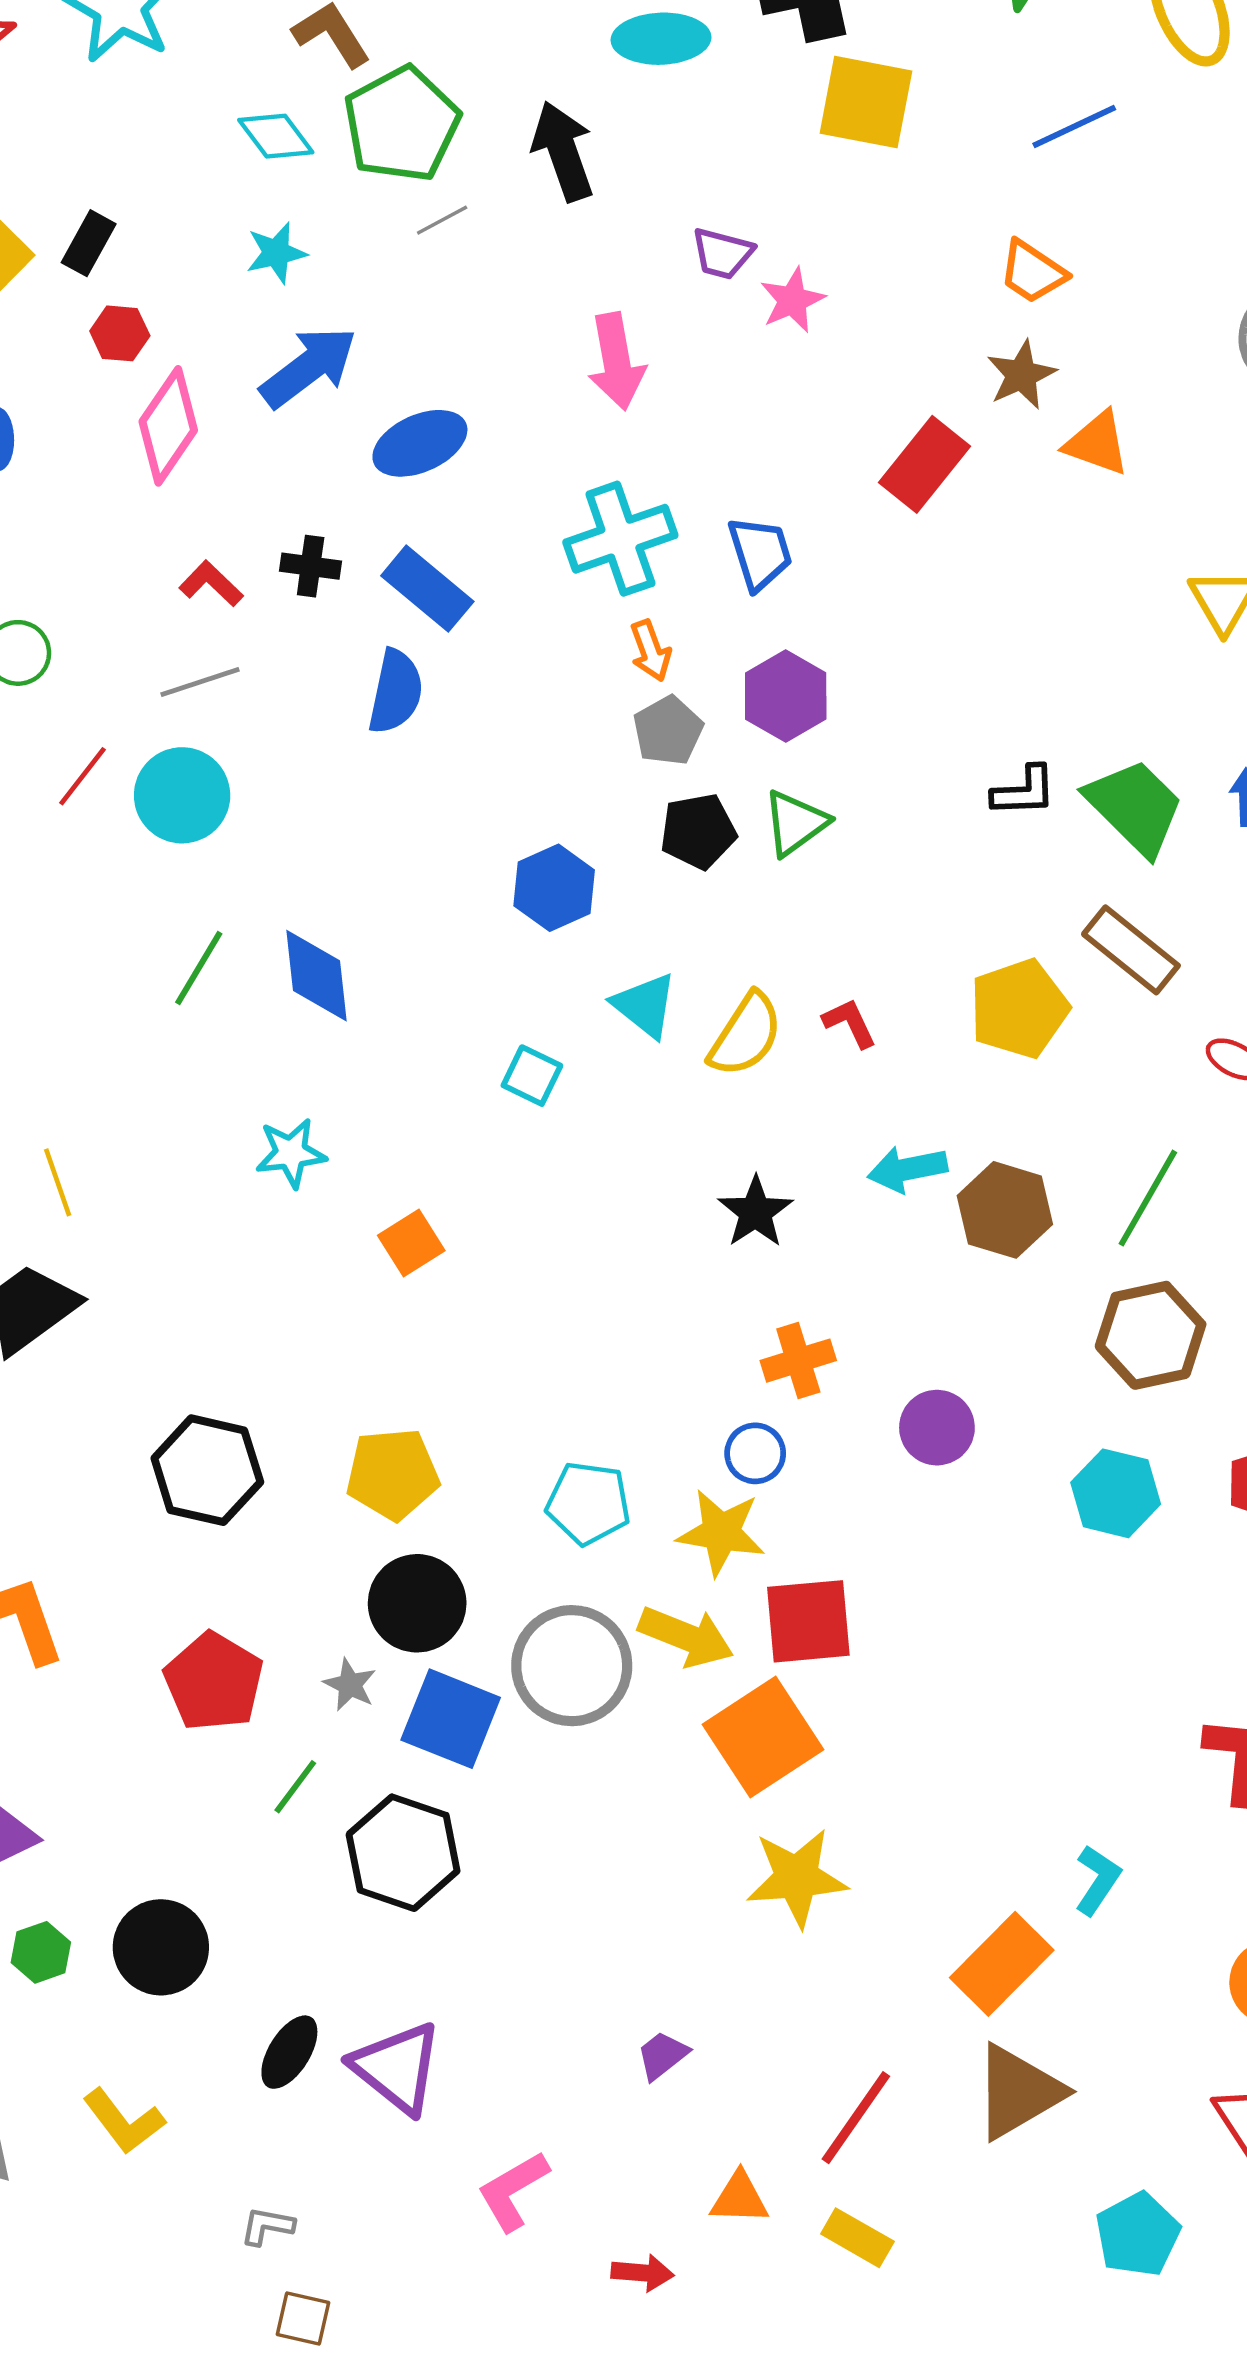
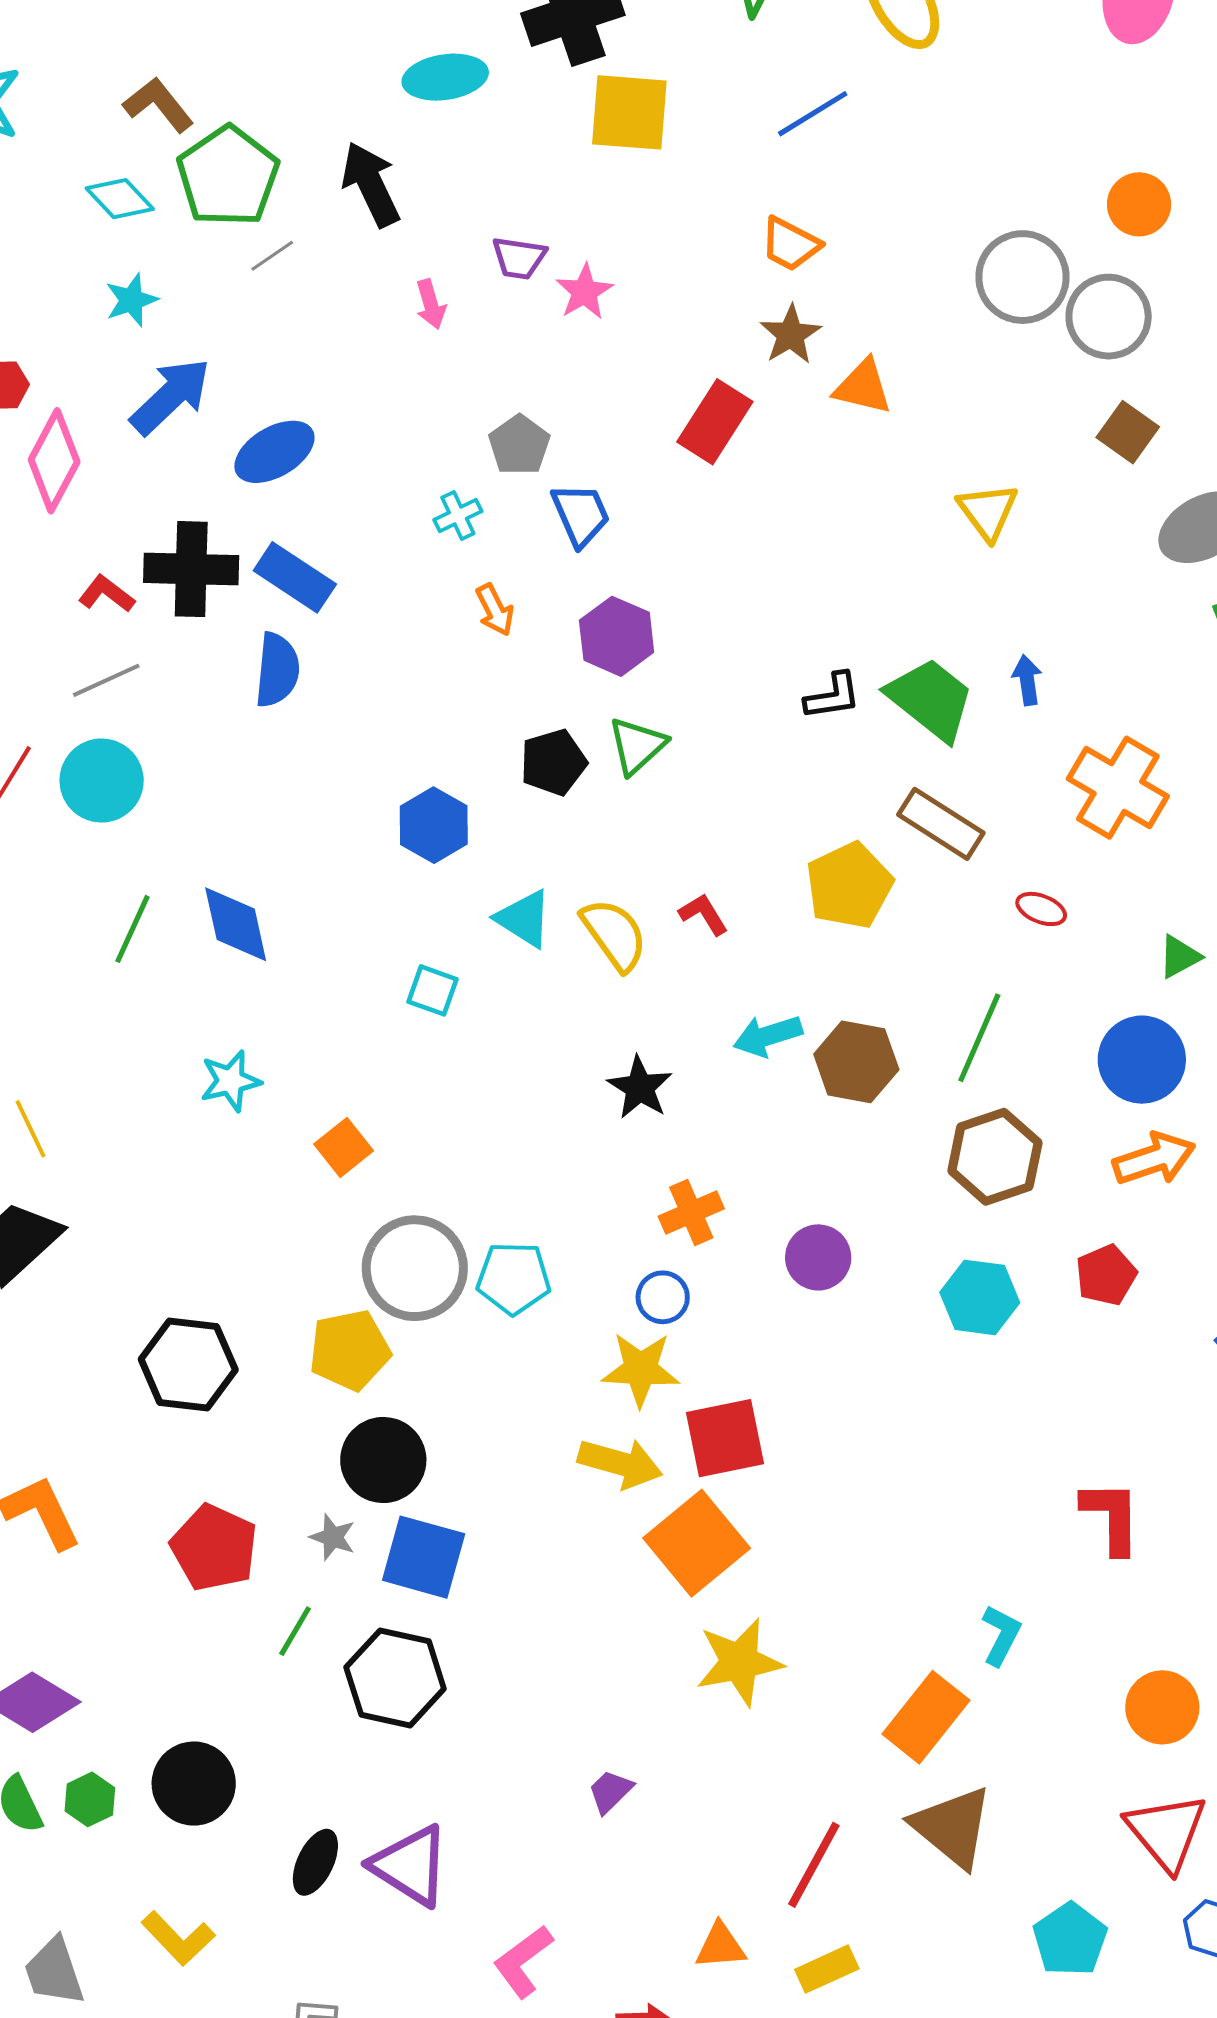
pink arrow: (616, 361) -> (431, 304), moved, size x0.6
cyan cross: (620, 539) -> (458, 515), size x0.5
black cross: (311, 566) -> (191, 569), size x1.8
gray pentagon: (668, 731) -> (519, 445), moved
yellow semicircle: (746, 1035) -> (614, 934), turned -62
cyan pentagon: (588, 1503) -> (514, 1278), moved
gray circle: (572, 1666) -> (415, 1268), moved
purple trapezoid: (662, 2055) -> (610, 1791), moved
brown triangle: (1018, 2092) -> (952, 1827), turned -44
yellow rectangle: (857, 2238) -> (827, 1969), turned -48

